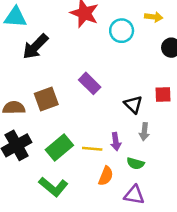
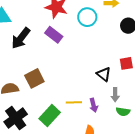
purple rectangle: (90, 83) -> (54, 35), moved
yellow line: (92, 149) -> (74, 102), moved
green semicircle: (135, 163) -> (123, 112), moved

